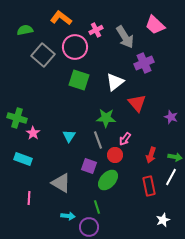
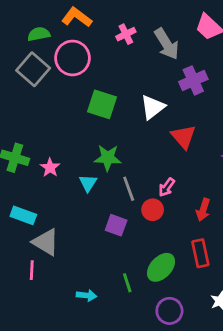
green semicircle: (25, 30) -> (39, 34), moved
pink circle: (75, 47) -> (72, 58), moved
gray square: (43, 55) -> (33, 69), moved
green star: (106, 118) -> (108, 158), moved
pink star: (33, 133) -> (50, 168), moved
green ellipse: (108, 180) -> (161, 267), moved
gray triangle: (61, 183) -> (46, 242), moved
purple circle: (89, 227) -> (169, 311), moved

